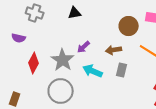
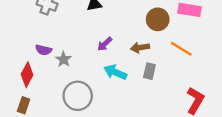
purple semicircle: (19, 38) -> (44, 50), moved
gray star: (63, 60) -> (64, 59), moved, size x0.6
red diamond: (34, 63) -> (27, 75), moved

